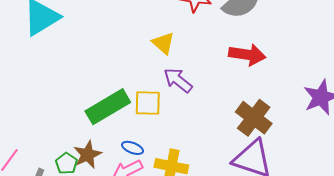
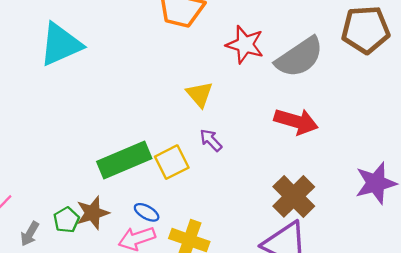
purple arrow: (178, 80) -> (211, 140), size x0.7
yellow square: (148, 103) -> (172, 162), turned -36

